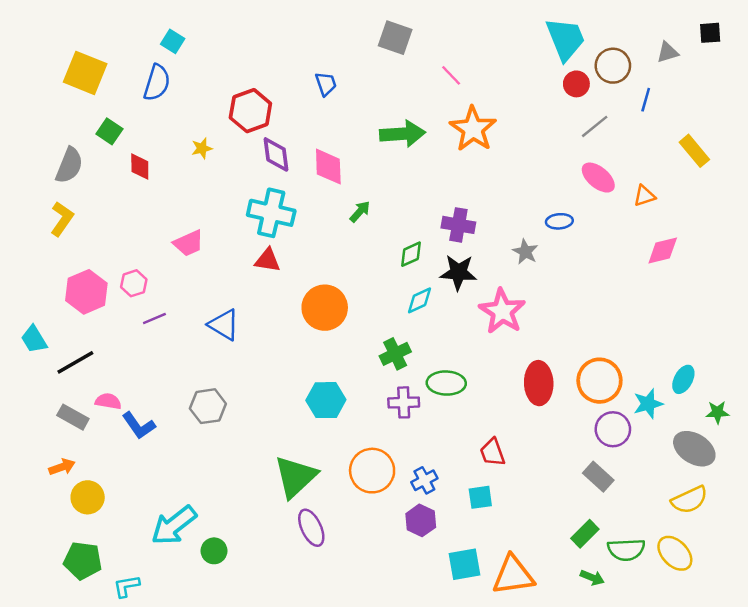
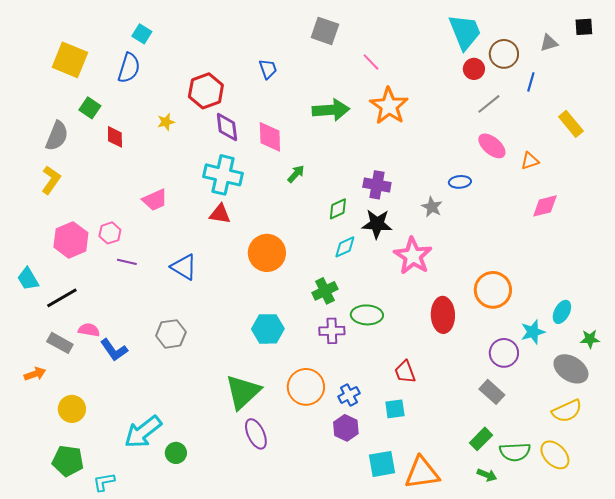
purple line: (154, 319) -> (127, 262), turned 36
orange circle: (599, 381) -> (493, 290), moved
orange arrow: (62, 467) -> (35, 374), moved

